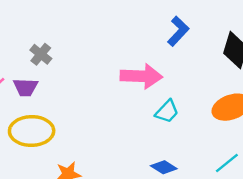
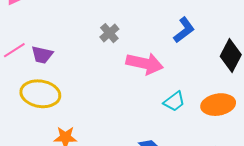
gray cross: (41, 54) -> (109, 33), moved
cyan trapezoid: (167, 111) -> (174, 101), moved

